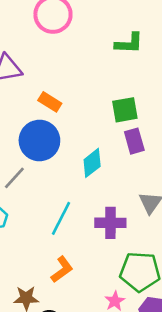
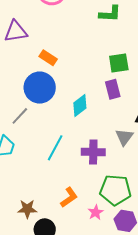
green square: (125, 110) -> (119, 63), moved
orange L-shape: (62, 269) -> (69, 197), moved

